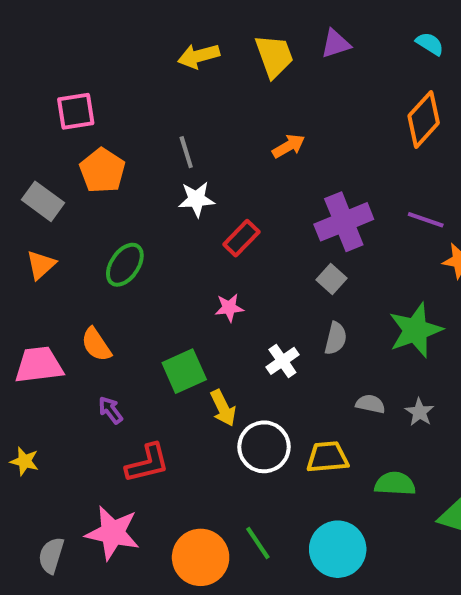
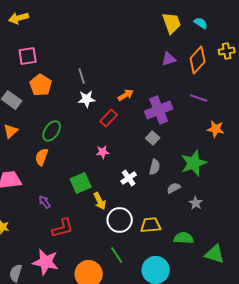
purple triangle: (336, 44) -> (169, 59), moved
yellow arrow: (199, 56) -> (19, 18), moved
yellow trapezoid: (274, 56) -> (172, 23), moved
orange arrow: (289, 146) -> (126, 95), moved
purple line: (426, 220) -> (199, 98), moved
orange semicircle: (96, 345) -> (42, 157), moved, turned 54
gray semicircle: (370, 404) -> (174, 188), moved, turned -40
green line: (258, 543) -> (117, 255), moved

